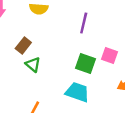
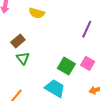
purple line: (84, 23) -> (87, 29), moved

